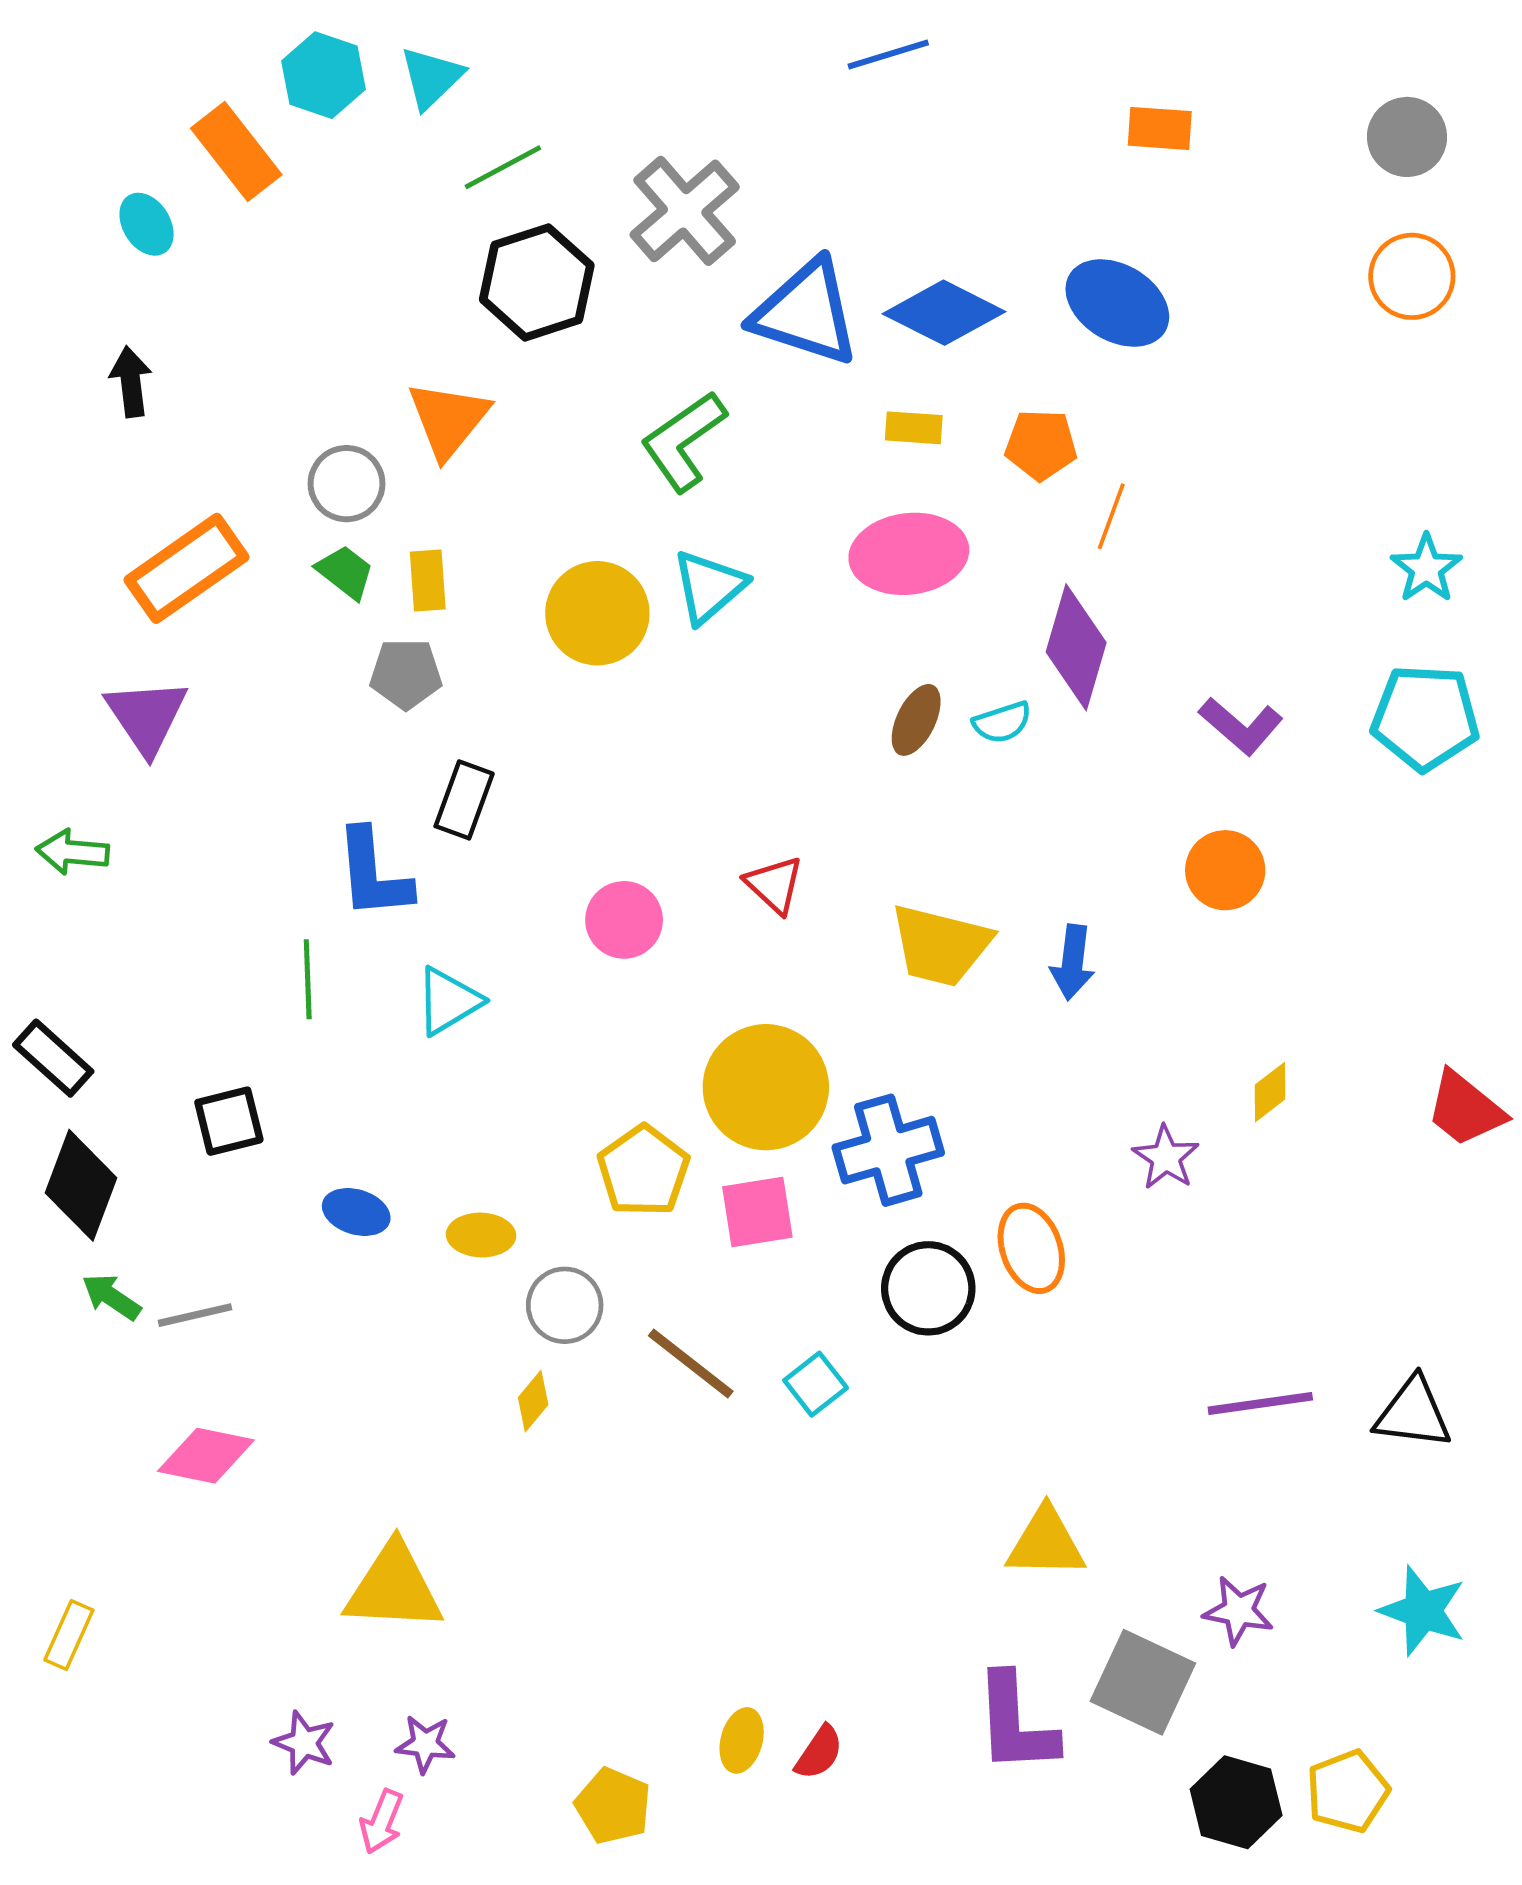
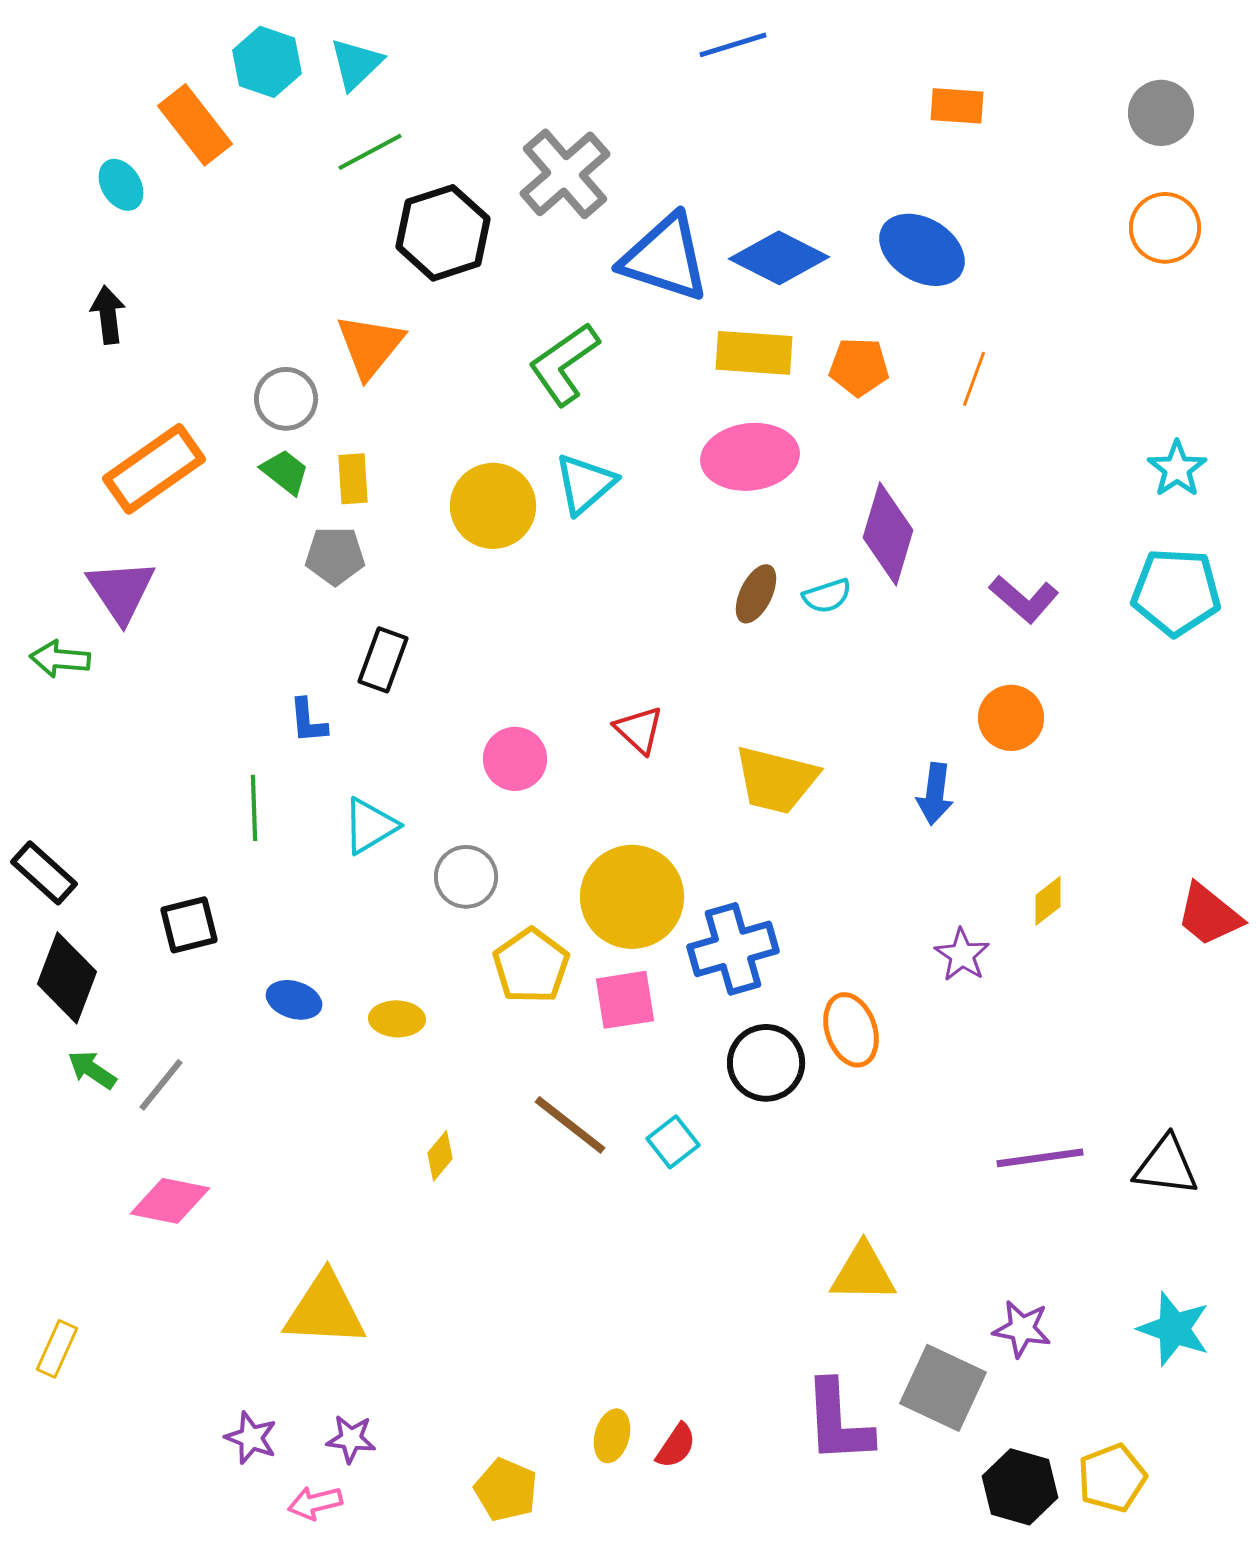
green line: (503, 167) -> (370, 152), moved
yellow rectangle: (914, 428) -> (754, 353), size x1.6
orange line: (1111, 516) -> (974, 379), moved
green arrow: (73, 852) -> (60, 659), moved
blue L-shape: (373, 874) -> (308, 721), size x0.6
blue arrow: (1072, 962) -> (935, 794), moved
gray circle: (565, 1305) -> (466, 877), moved
gray line: (195, 1315) -> (161, 1085), turned -38
pink arrow: (382, 1822) -> (315, 1503), turned 54

